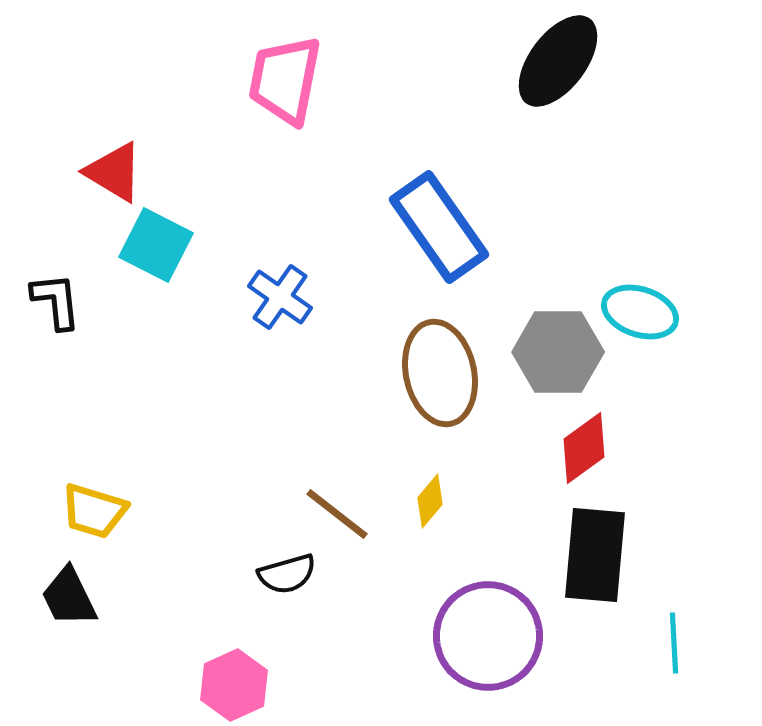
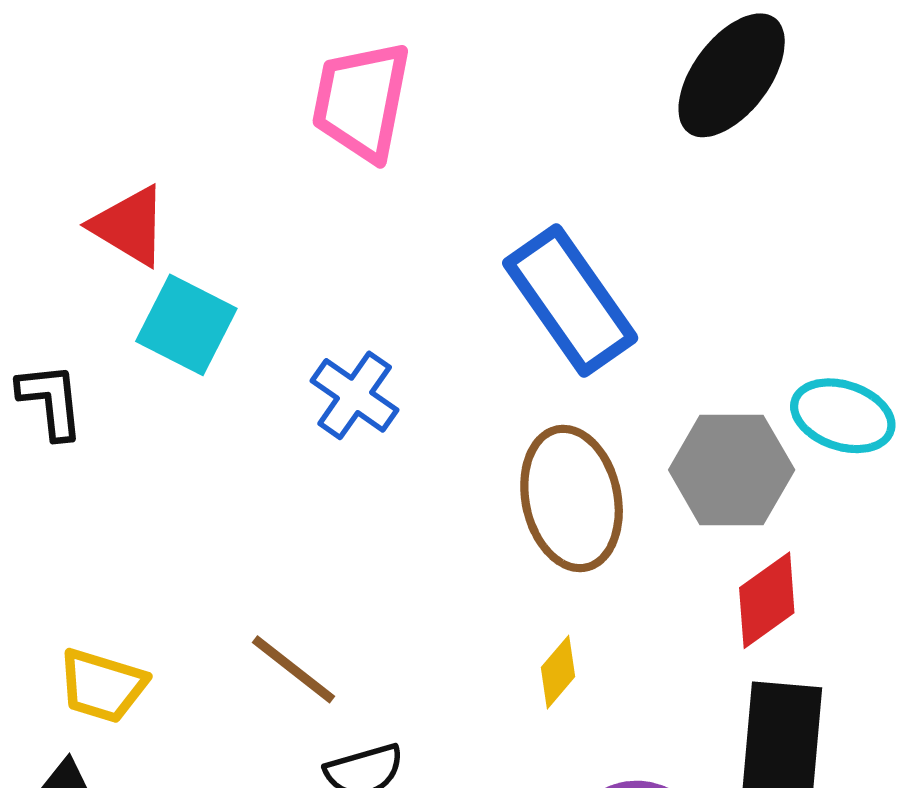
brown line: (337, 514) -> (294, 669), moved

